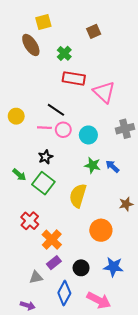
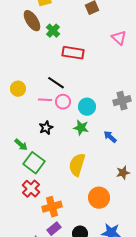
green cross: (64, 53) -> (53, 31), moved
pink triangle: (104, 92) -> (119, 38), moved, size x0.7
green star: (93, 165) -> (81, 128), moved
green square: (43, 183) -> (34, 163), moved
orange cross: (52, 240) -> (52, 207), turned 30

